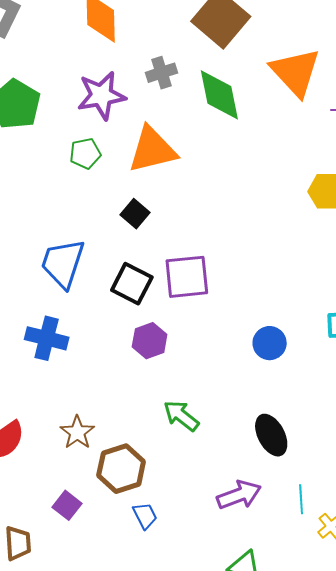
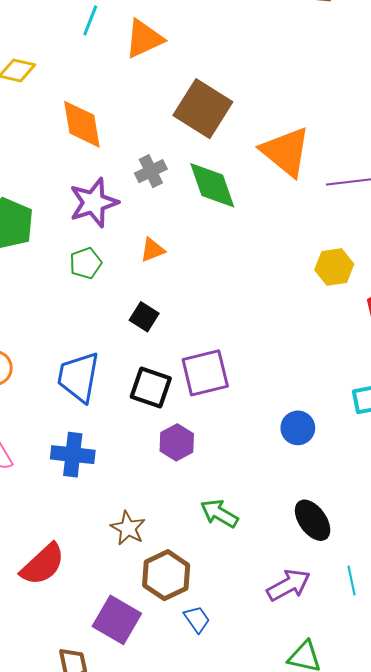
orange triangle: (152, 150) -> (152, 250), size x0.5
brown star: (77, 432) -> (128, 528), moved
purple square: (67, 505) -> (117, 620), size x1.6

